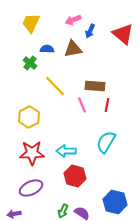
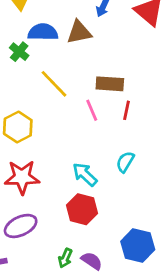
blue semicircle: (47, 49) -> (43, 32), size x1.5
cyan semicircle: (106, 142) -> (125, 162), size x0.7
cyan arrow: (66, 151) -> (85, 174), moved, turned 42

